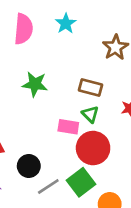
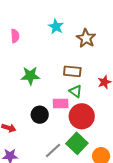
cyan star: (66, 24) -> (56, 27), moved
pink semicircle: (24, 29) -> (15, 36), size x0.6
black circle: (29, 166) -> (40, 115), moved

